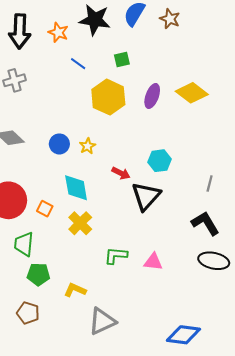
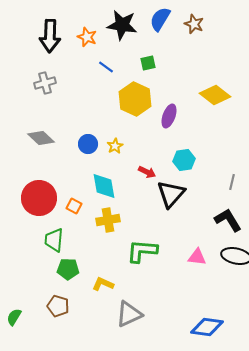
purple ellipse: (152, 96) -> (169, 116), moved
yellow cross: (80, 223) -> (108, 220), turned 35
green L-shape: (116, 256) -> (142, 251), size x1.4
pink triangle: (153, 262) -> (197, 257), moved

